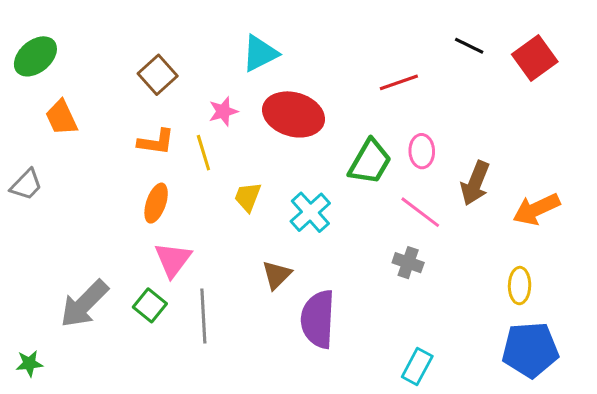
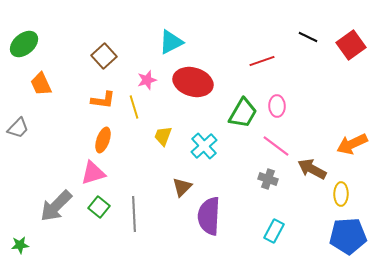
brown arrow: (475, 183) -> (312, 169), moved, turned 96
pink triangle: (173, 260) -> (93, 173), moved, turned 36
cyan rectangle: (417, 366) -> (274, 231), moved

